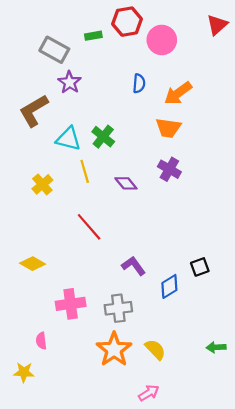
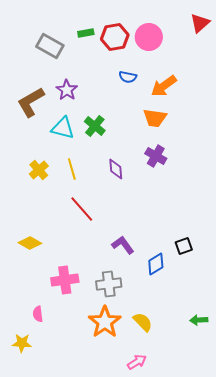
red hexagon: (127, 22) -> (115, 37), moved
purple star: (69, 82) -> (67, 90), moved
blue semicircle: (139, 83) -> (128, 77), turned 96
yellow line: (85, 171) -> (72, 169), moved
purple diamond: (126, 183) -> (116, 169), turned 35

